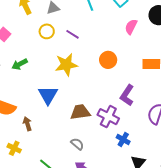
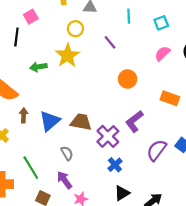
purple line: (73, 34) -> (110, 42), moved
green arrow: (20, 64) -> (38, 67), moved
yellow star: (66, 65) -> (68, 56), moved, turned 30
blue triangle: (48, 95) -> (50, 121), moved

